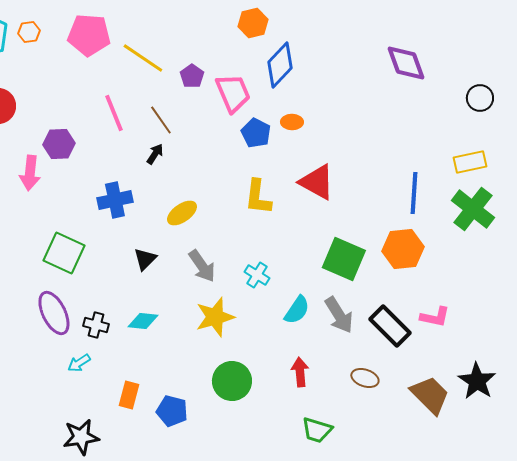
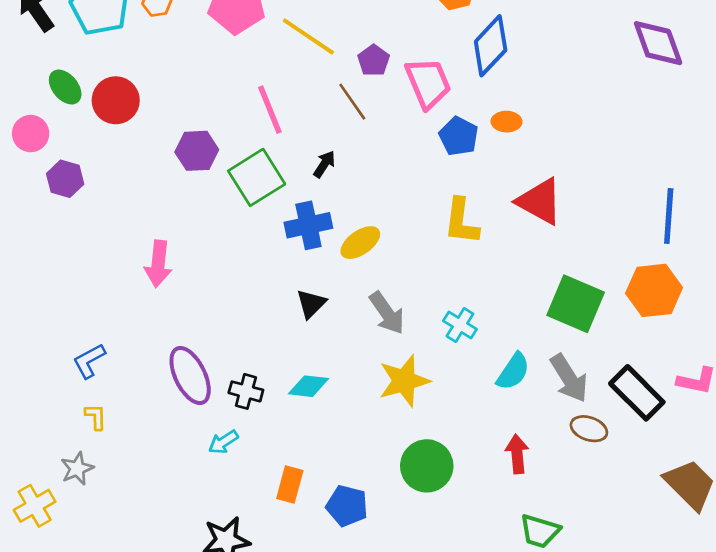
brown line: (161, 120) -> (352, 102), moved
pink arrow: (30, 173) -> (158, 264), moved
blue cross: (115, 200) -> (308, 225), moved
green square: (64, 253) -> (257, 177), moved, turned 33
brown ellipse: (365, 378) -> (589, 429), moved

